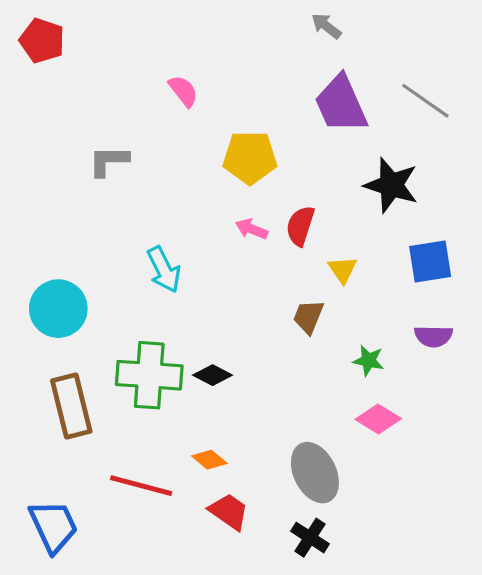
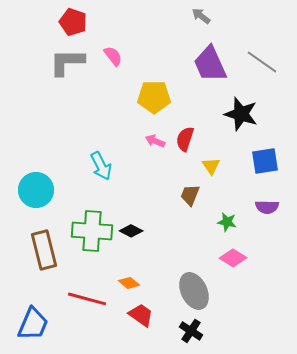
red pentagon: (42, 41) -> (73, 22), moved
gray L-shape: (109, 161) -> (67, 62), moved, size x1.4
blue trapezoid: (53, 526) -> (33, 324), turned 48

